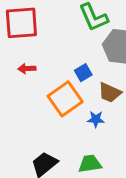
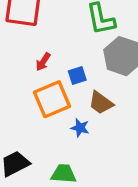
red arrow: (27, 69) -> (43, 62), moved, turned -66

